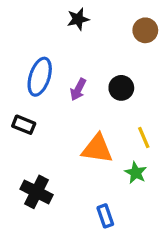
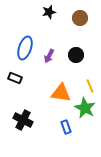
brown circle: (145, 30) -> (80, 18), moved
green star: (136, 173) -> (85, 108), size x1.5
blue rectangle: (105, 216) -> (66, 127), moved

